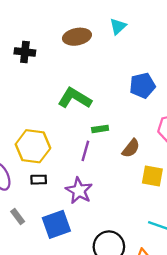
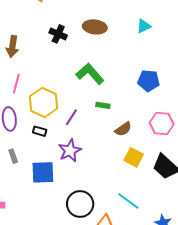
brown ellipse: (77, 37) -> (95, 27), moved
black cross: (25, 52) -> (58, 34), moved
purple line: (85, 151) -> (71, 117), moved

